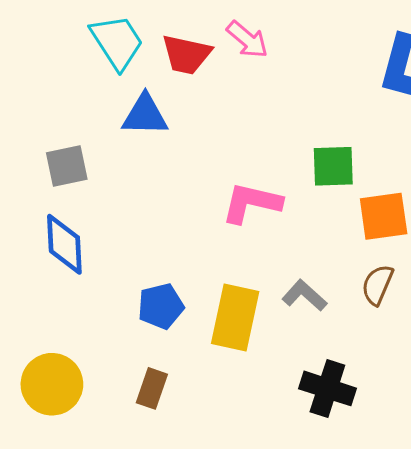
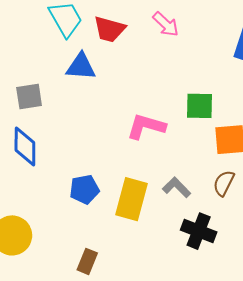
pink arrow: (247, 40) -> (166, 24), moved
brown rectangle: (152, 388) -> (87, 261), moved
black cross: (327, 388) -> (199, 231), moved

